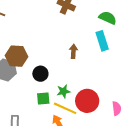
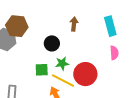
cyan rectangle: (102, 41) -> (110, 26), moved
black circle: (40, 74) -> (52, 43), moved
pink semicircle: (117, 108) -> (114, 53), moved

